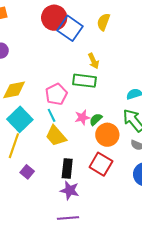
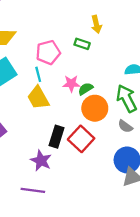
green rectangle: (84, 81) -> (82, 44), size x0.6
black rectangle: (67, 169) -> (57, 137), moved

